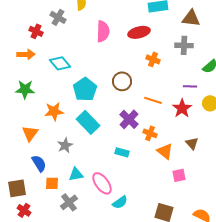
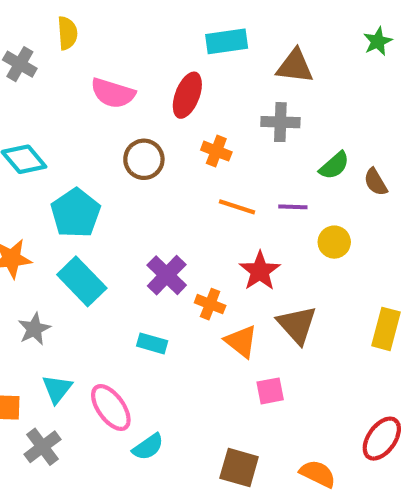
pink semicircle: (103, 31) -> (113, 93), turned 105
red ellipse: (139, 32) -> (187, 95), turned -55
brown circle: (122, 81) -> (144, 159), moved
orange line: (153, 100) -> (237, 207), moved
red star: (182, 108) -> (260, 271), moved
brown triangle: (192, 143) -> (297, 325), size x1.5
cyan triangle: (76, 174) -> (57, 389), turned -42

